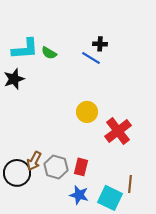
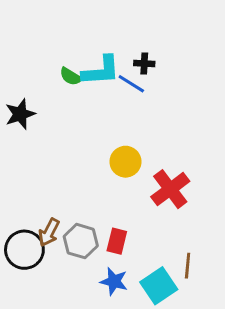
cyan L-shape: (25, 49) -> (101, 71), moved
cyan square: (110, 198) -> (159, 286), turned 30

